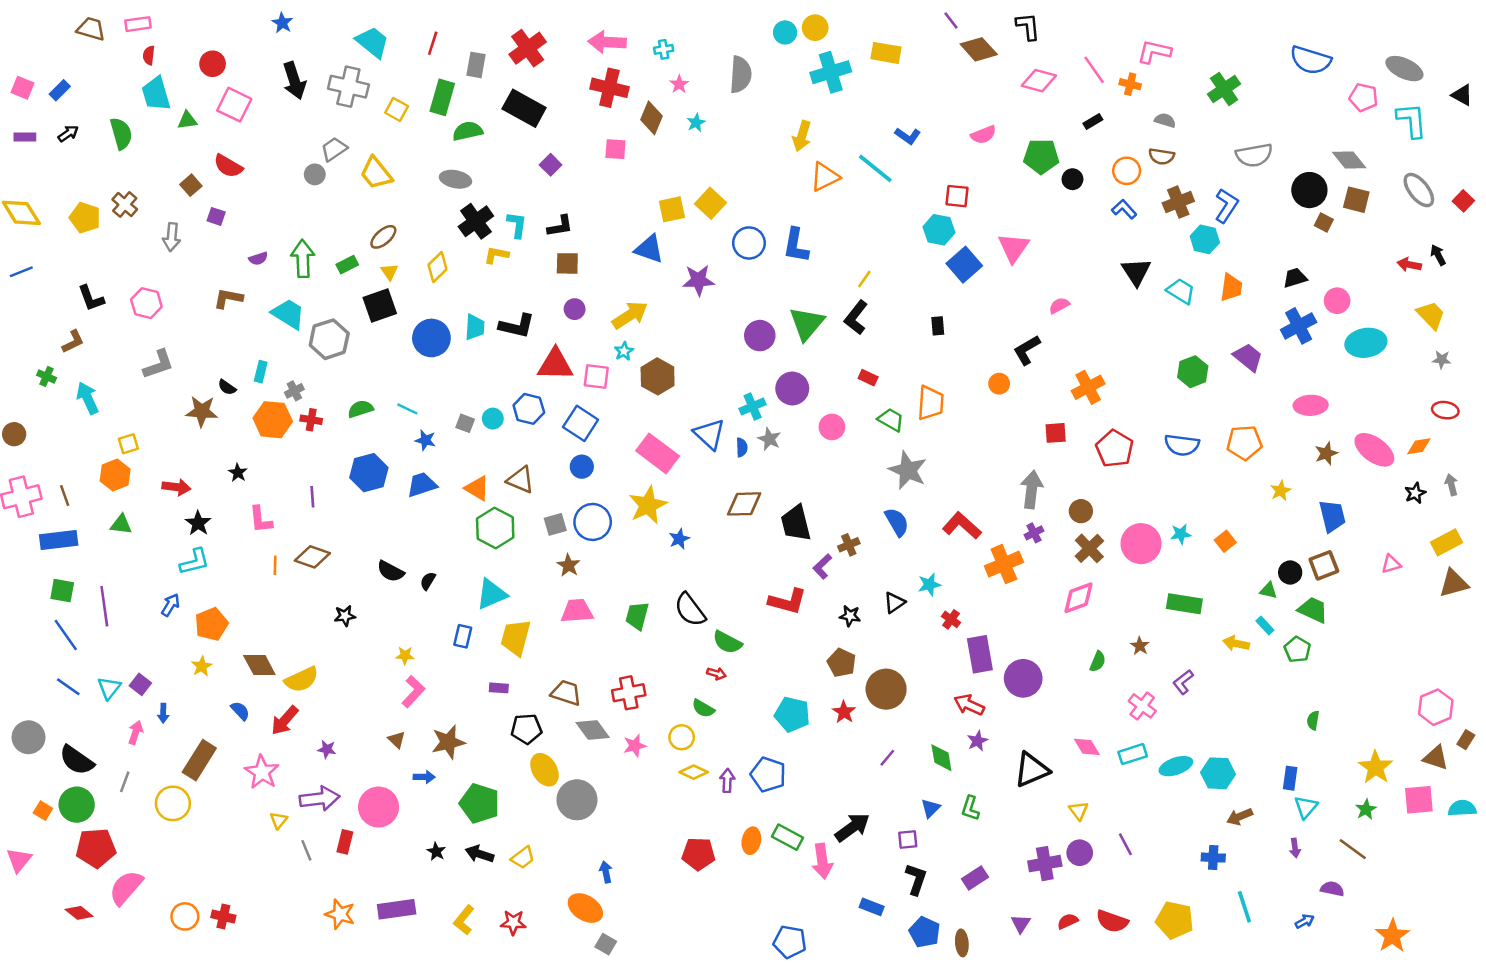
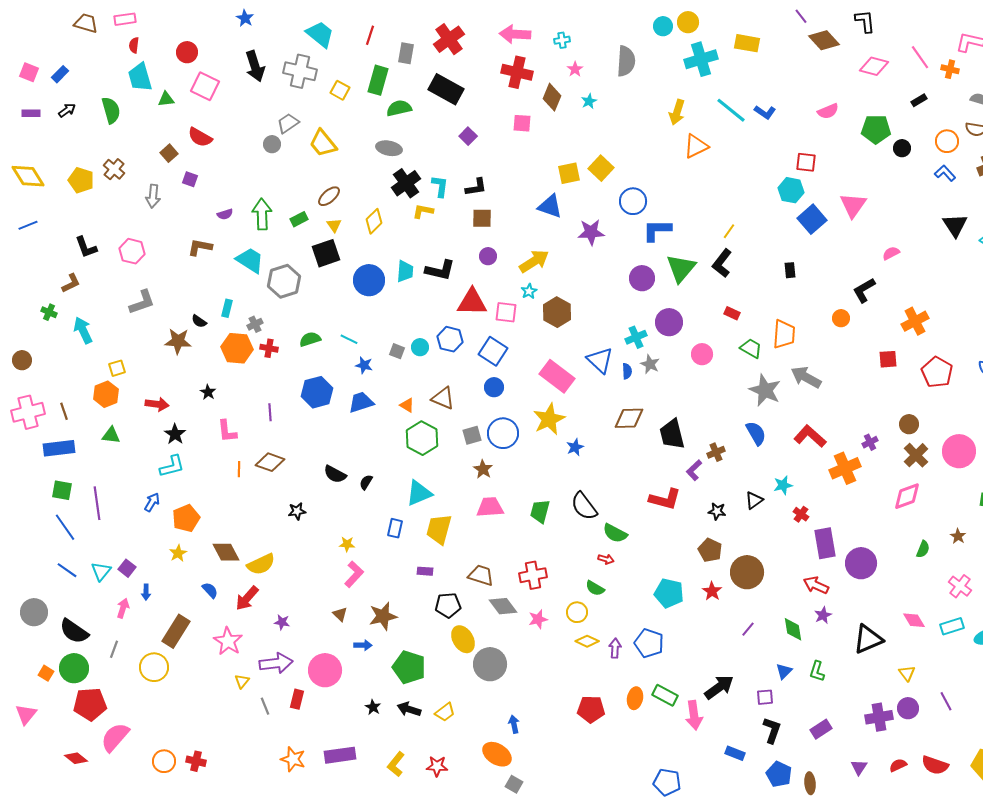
cyan line: (875, 168) -> (731, 110), moved
blue L-shape: (796, 245) -> (657, 230), moved, turned 80
orange triangle: (477, 488) -> (407, 405), size x0.7
gray arrow: (1032, 490) -> (806, 377), moved, turned -68

